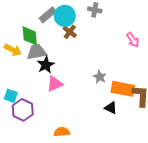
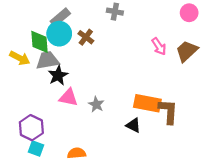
cyan circle: (65, 16) -> (59, 34), moved
gray star: (100, 77) -> (96, 104), moved
pink triangle: (55, 84) -> (68, 97), turned 36
cyan square: (11, 96) -> (36, 149), moved

